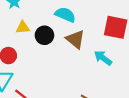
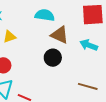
black circle: (44, 35) -> (53, 58), moved

